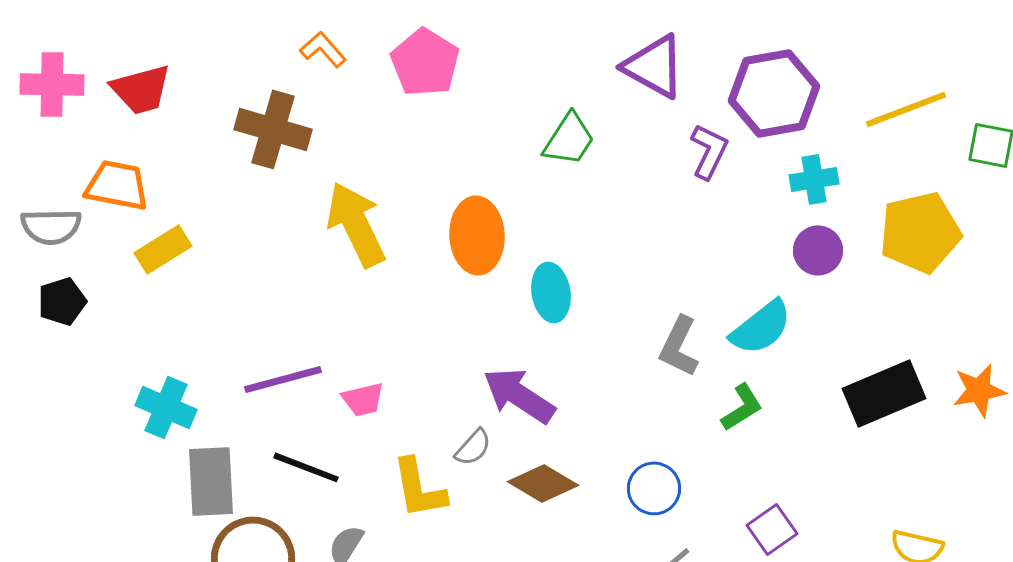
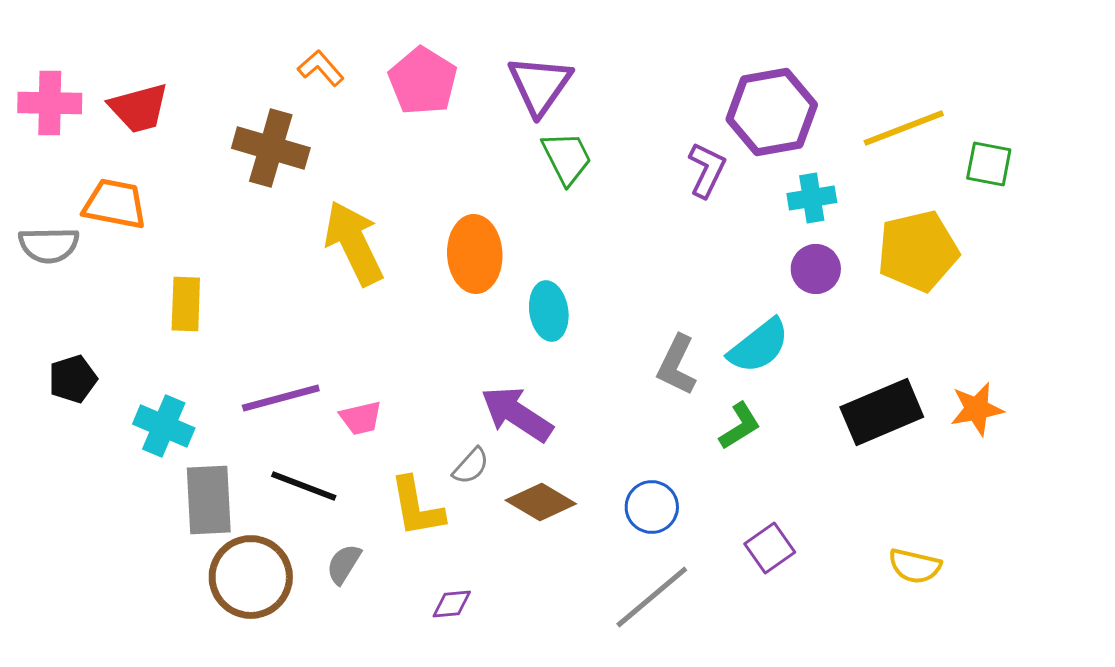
purple triangle: (654, 66) -> (540, 85), moved, turned 36
green trapezoid: (569, 139) -> (567, 158), turned -60
yellow rectangle: (163, 249) -> (186, 304), moved, turned -56
black pentagon: (62, 301) -> (73, 379), moved

